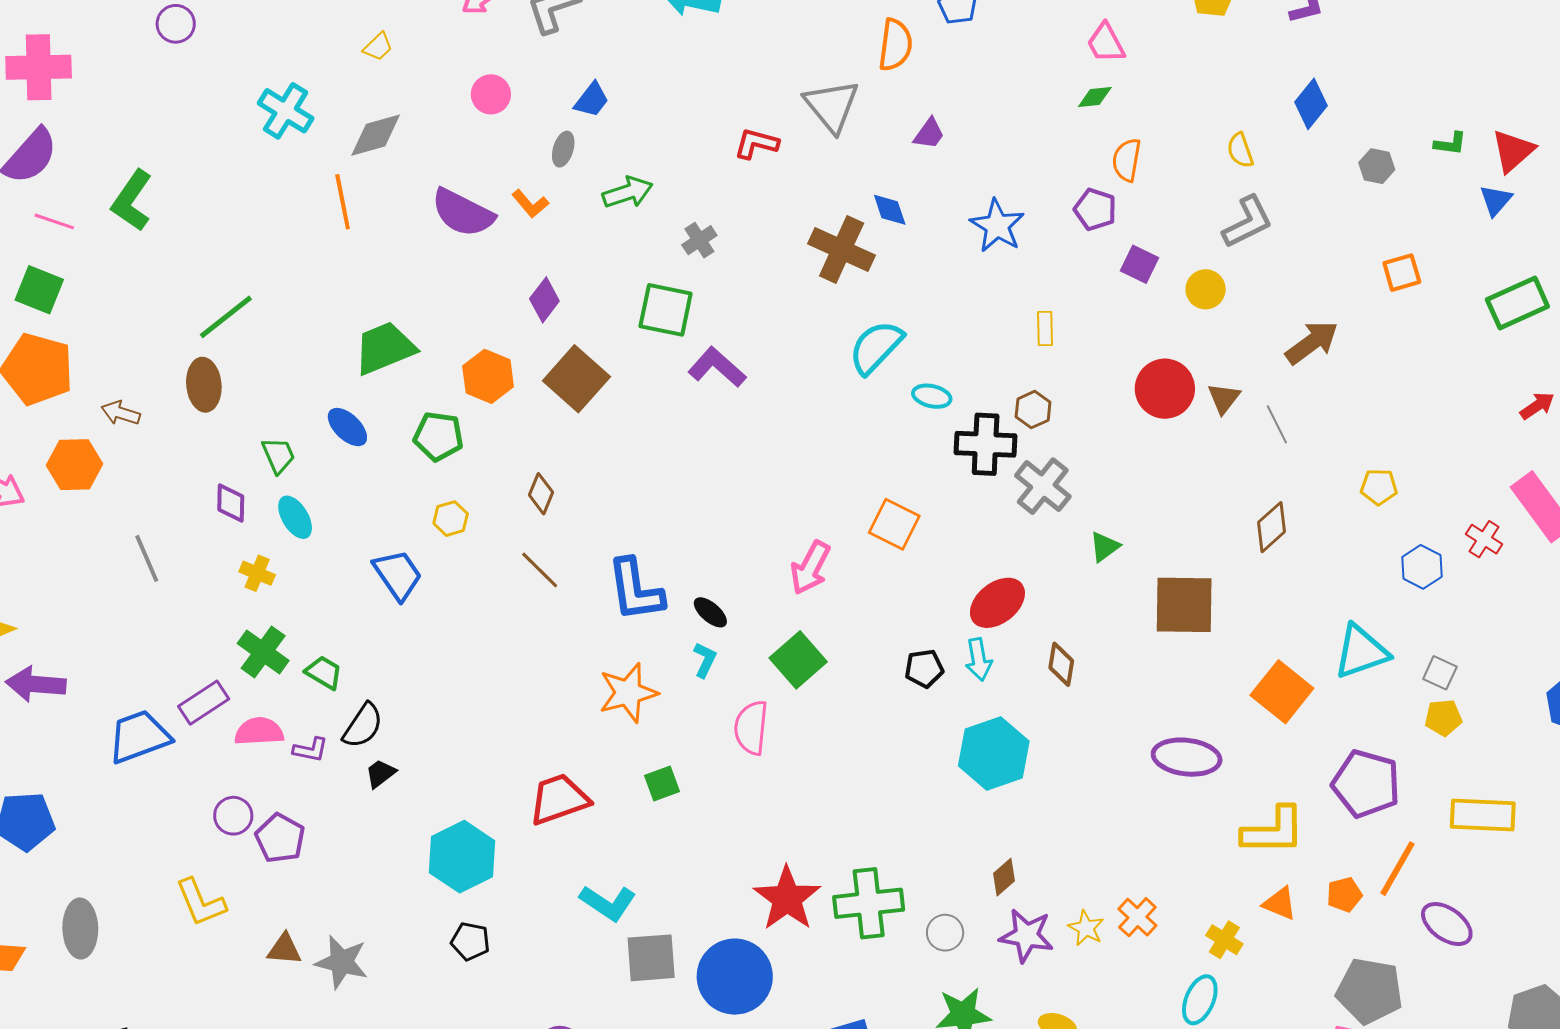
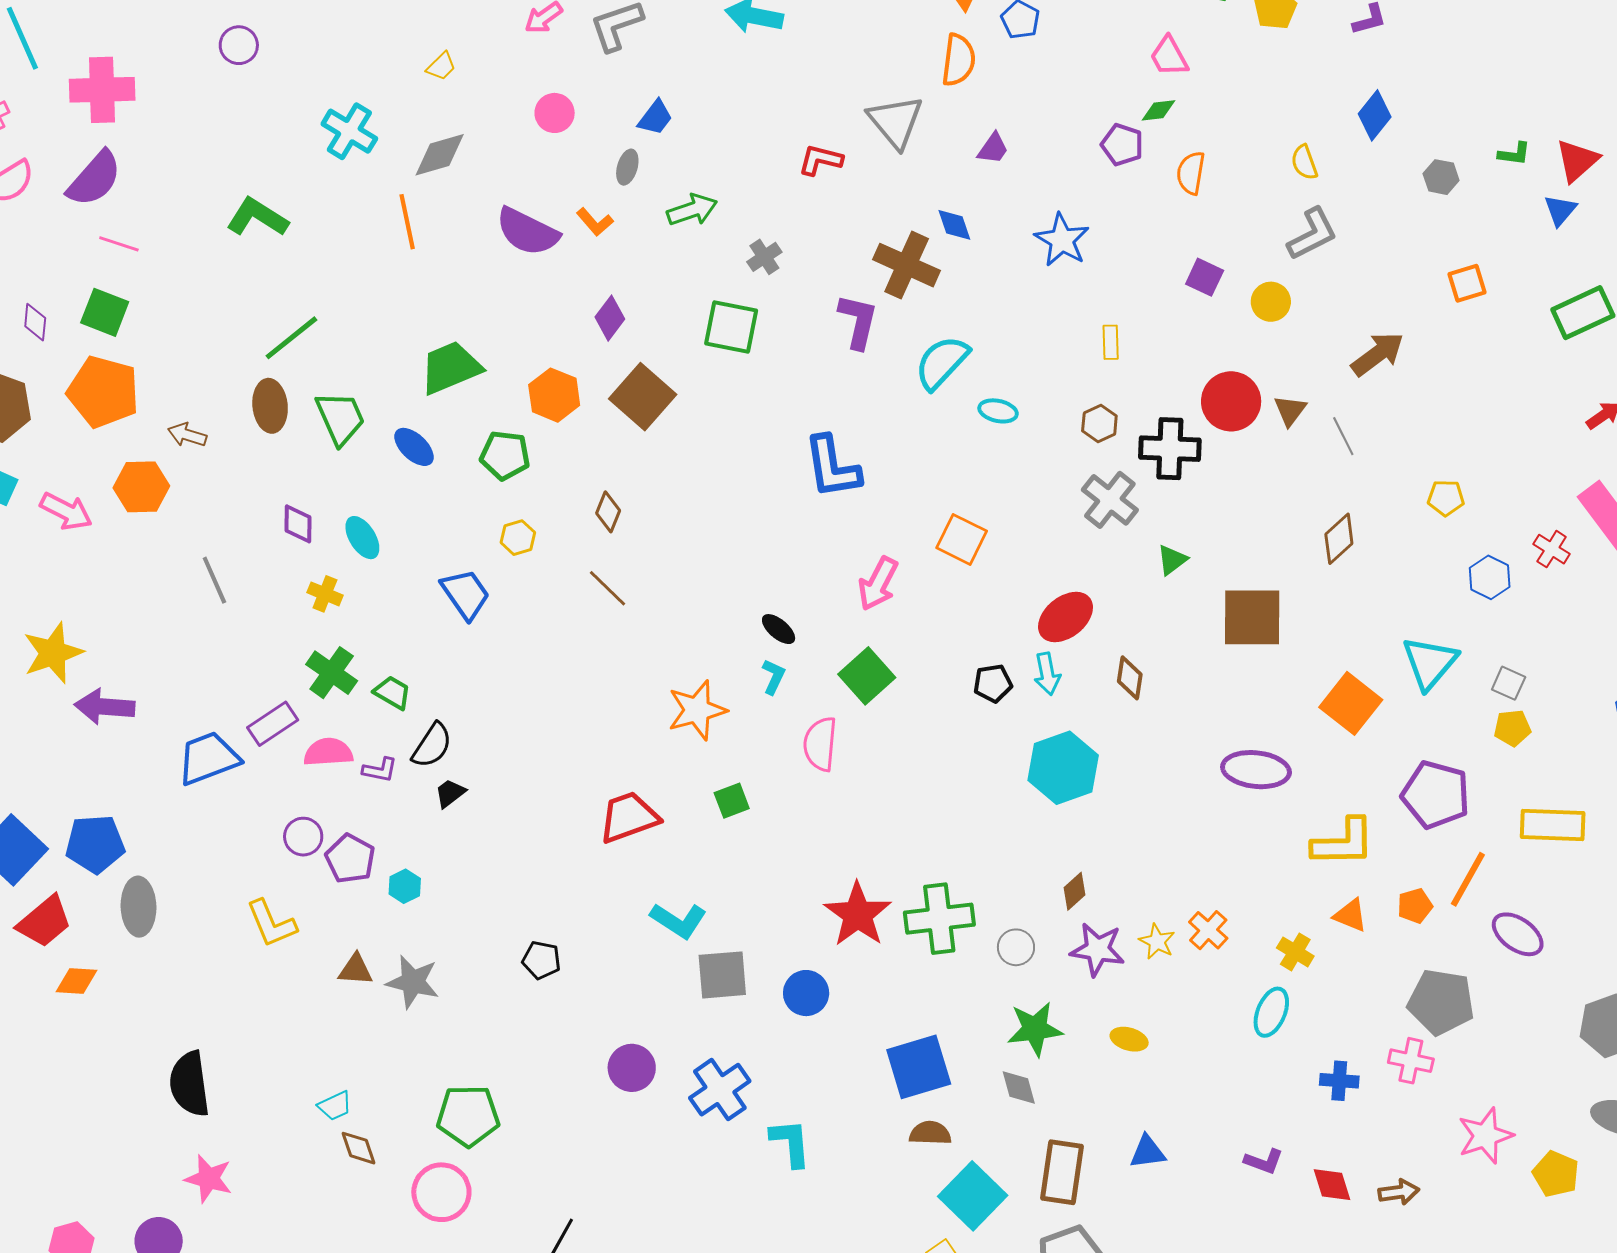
green L-shape: (132, 201) -> (257, 217), moved, turned 88
purple pentagon: (1095, 209) -> (1122, 145), moved
purple L-shape: (717, 367) -> (858, 321), moved, turned 62
black cross: (986, 444) -> (1170, 449), moved
green trapezoid: (278, 455) -> (340, 418), moved, size x1.5
blue L-shape: (635, 590) -> (832, 467), moved
cyan triangle: (1361, 652) -> (1430, 663), turned -30
cyan hexagon: (462, 857) -> (405, 886), moved, size x0.5
gray ellipse: (80, 928) -> (138, 907), moved
blue circle: (735, 977) -> (806, 993), size x0.6

